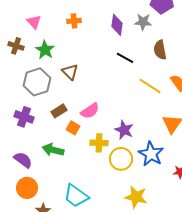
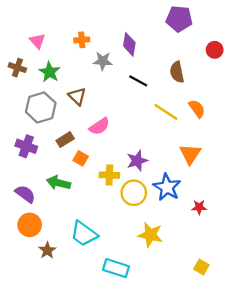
gray star: (143, 22) -> (103, 61), moved
pink semicircle: (90, 111) -> (99, 126), moved
purple star: (124, 130) -> (137, 161), turned 30

